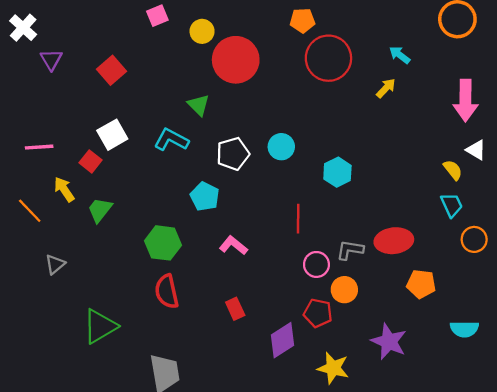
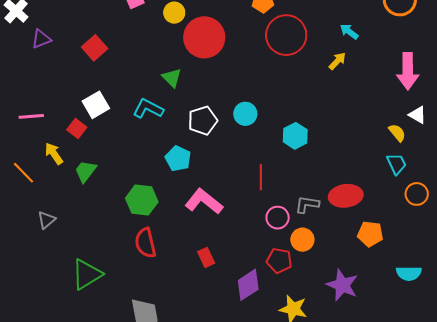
purple triangle: (51, 60) -> (41, 39), turned 40
pink L-shape: (233, 245) -> (204, 202), size x1.5

